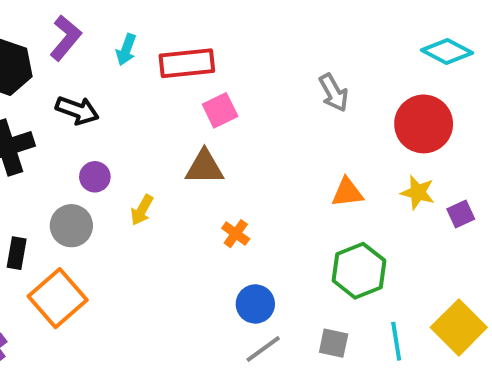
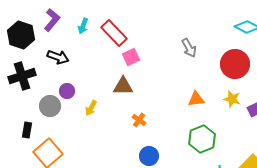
red rectangle: (187, 63) -> (114, 33), turned 52
gray circle: (71, 226) -> (50, 106), moved

